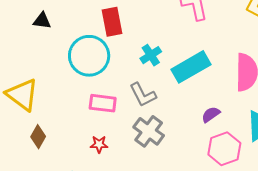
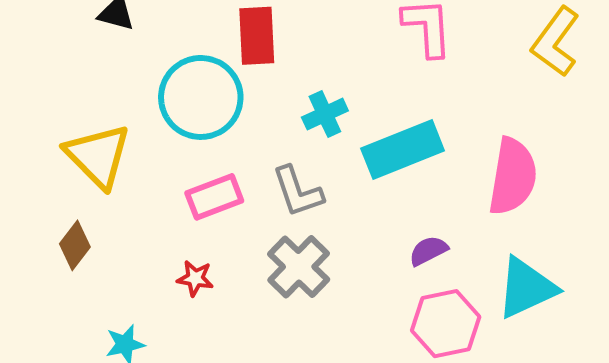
yellow triangle: (22, 95) -> (98, 156), moved
pink rectangle: (103, 103) -> (214, 197), turned -36

